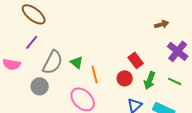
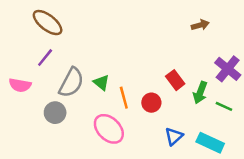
brown arrow: (162, 24) -> (200, 25), moved
red circle: (125, 78) -> (151, 103), moved
green arrow: (150, 80) -> (200, 93), moved

